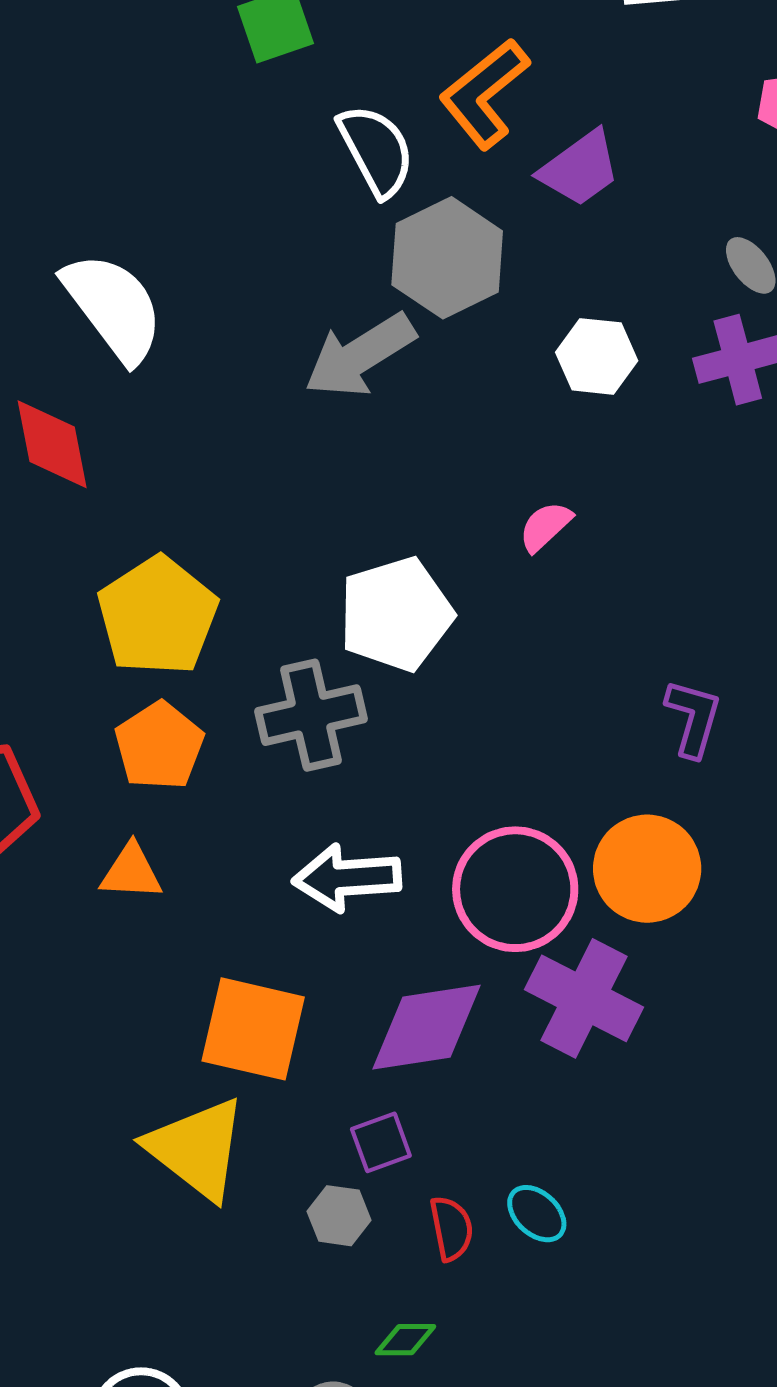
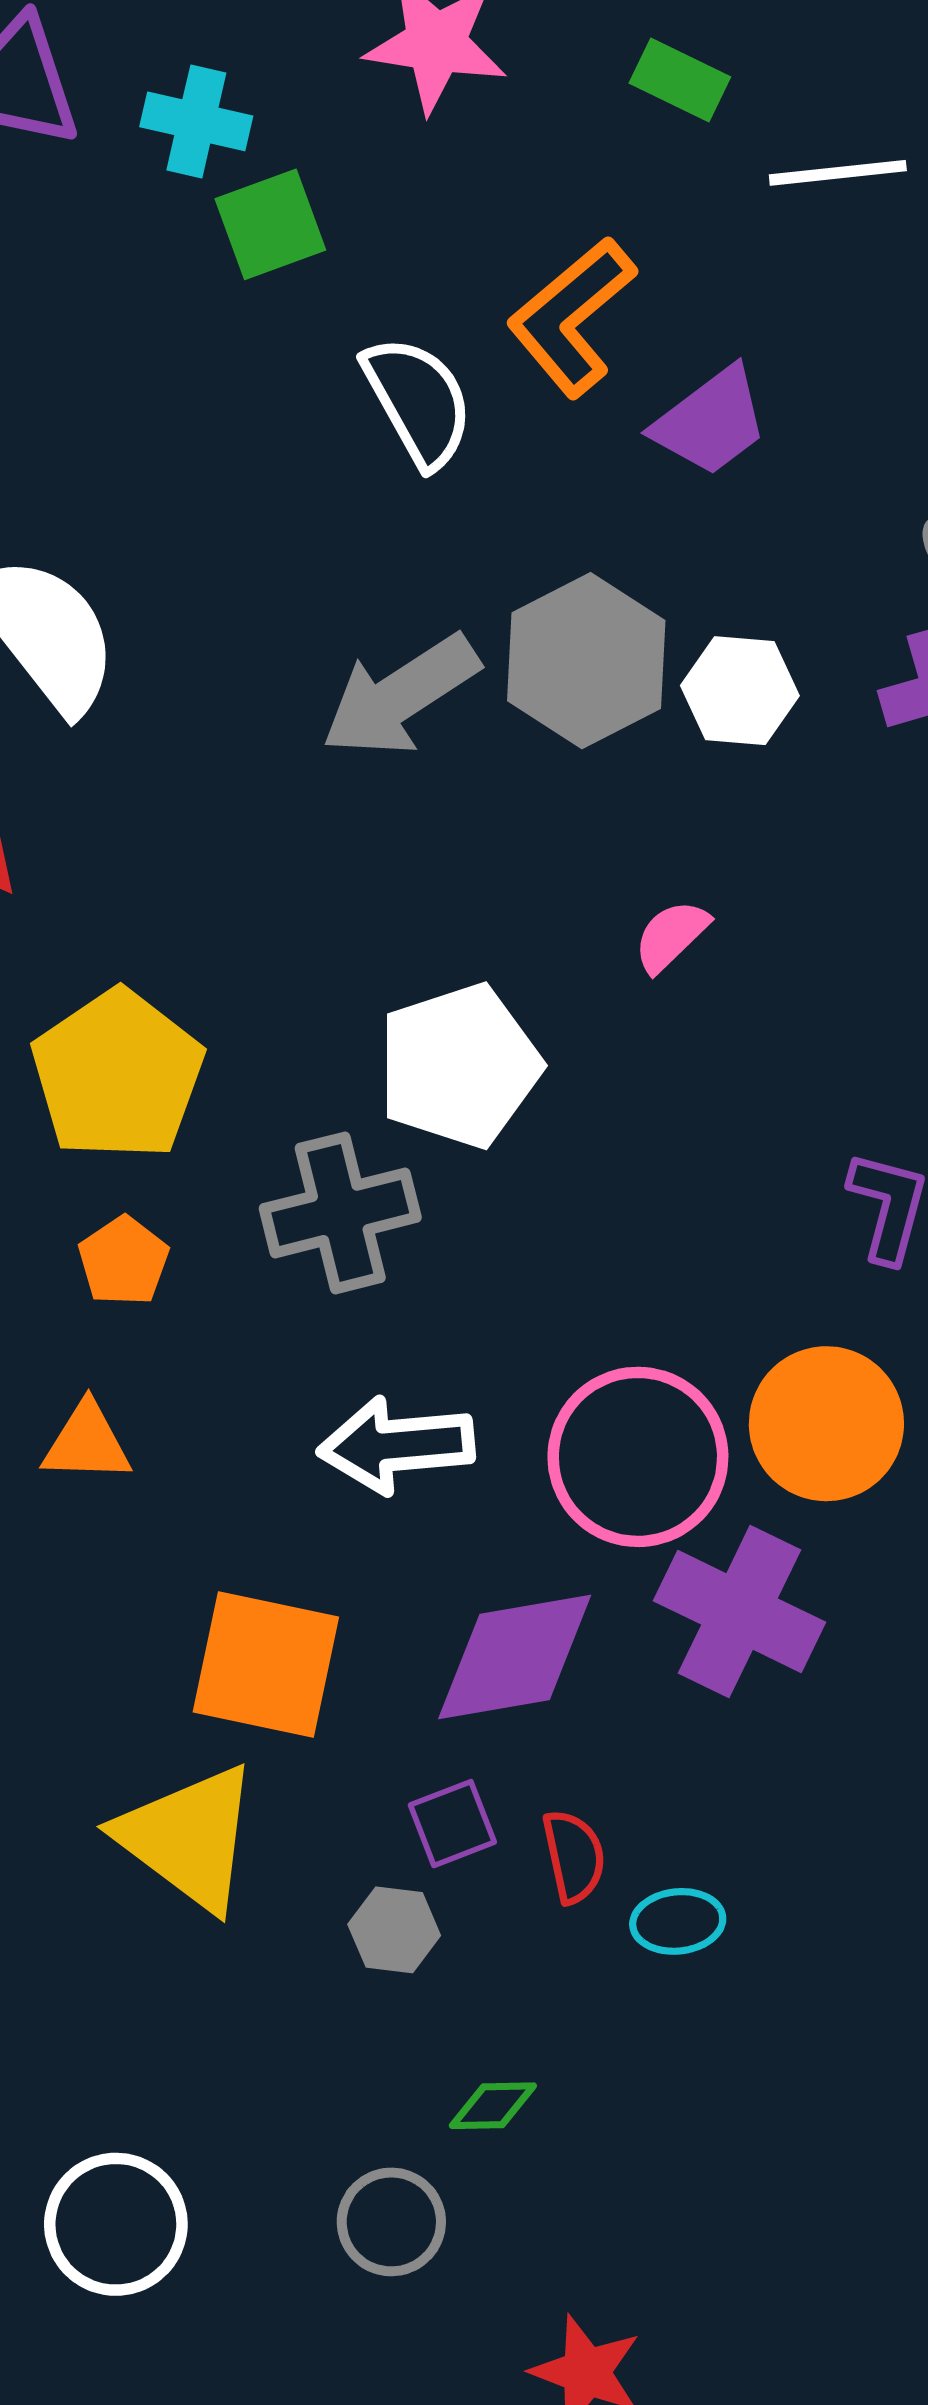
gray hexagon: (447, 258) -> (586, 661), moved
orange pentagon: (159, 746) -> (124, 1261), size x0.7
cyan ellipse: (537, 1214) -> (678, 1921), turned -48
red semicircle: (451, 1228) -> (574, 1856), moved

